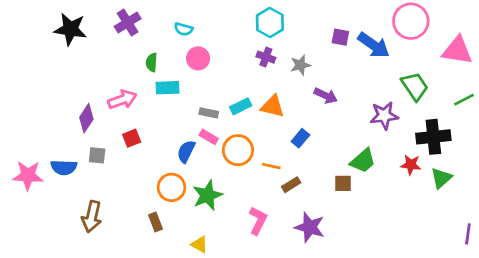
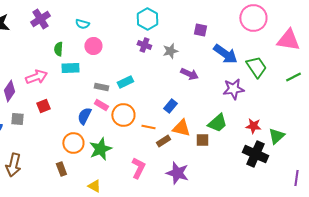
blue arrow: (374, 45) -> (225, 54), moved
orange triangle: (273, 106) -> (181, 128), moved
black cross: (433, 137) -> (255, 154), moved, turned 30

